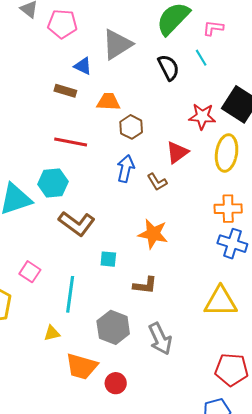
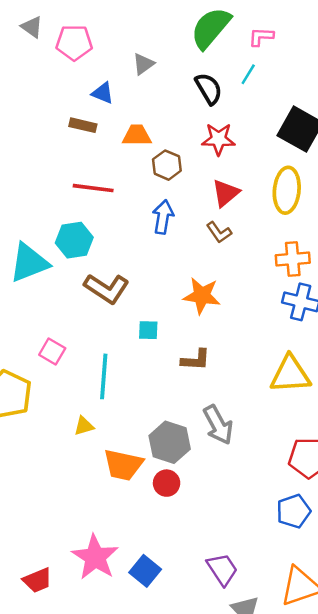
gray triangle: (117, 44) -> (143, 64), size x0.6
cyan line: (201, 58) -> (248, 74), turned 66
red star: (202, 116) -> (219, 139), moved
brown L-shape: (157, 182) -> (219, 232), moved
gray hexagon: (113, 327) -> (170, 442), moved

